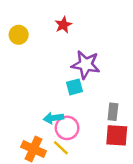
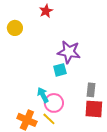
red star: (63, 25) -> (46, 11), moved
cyan arrow: (53, 118) -> (43, 95), turned 70

